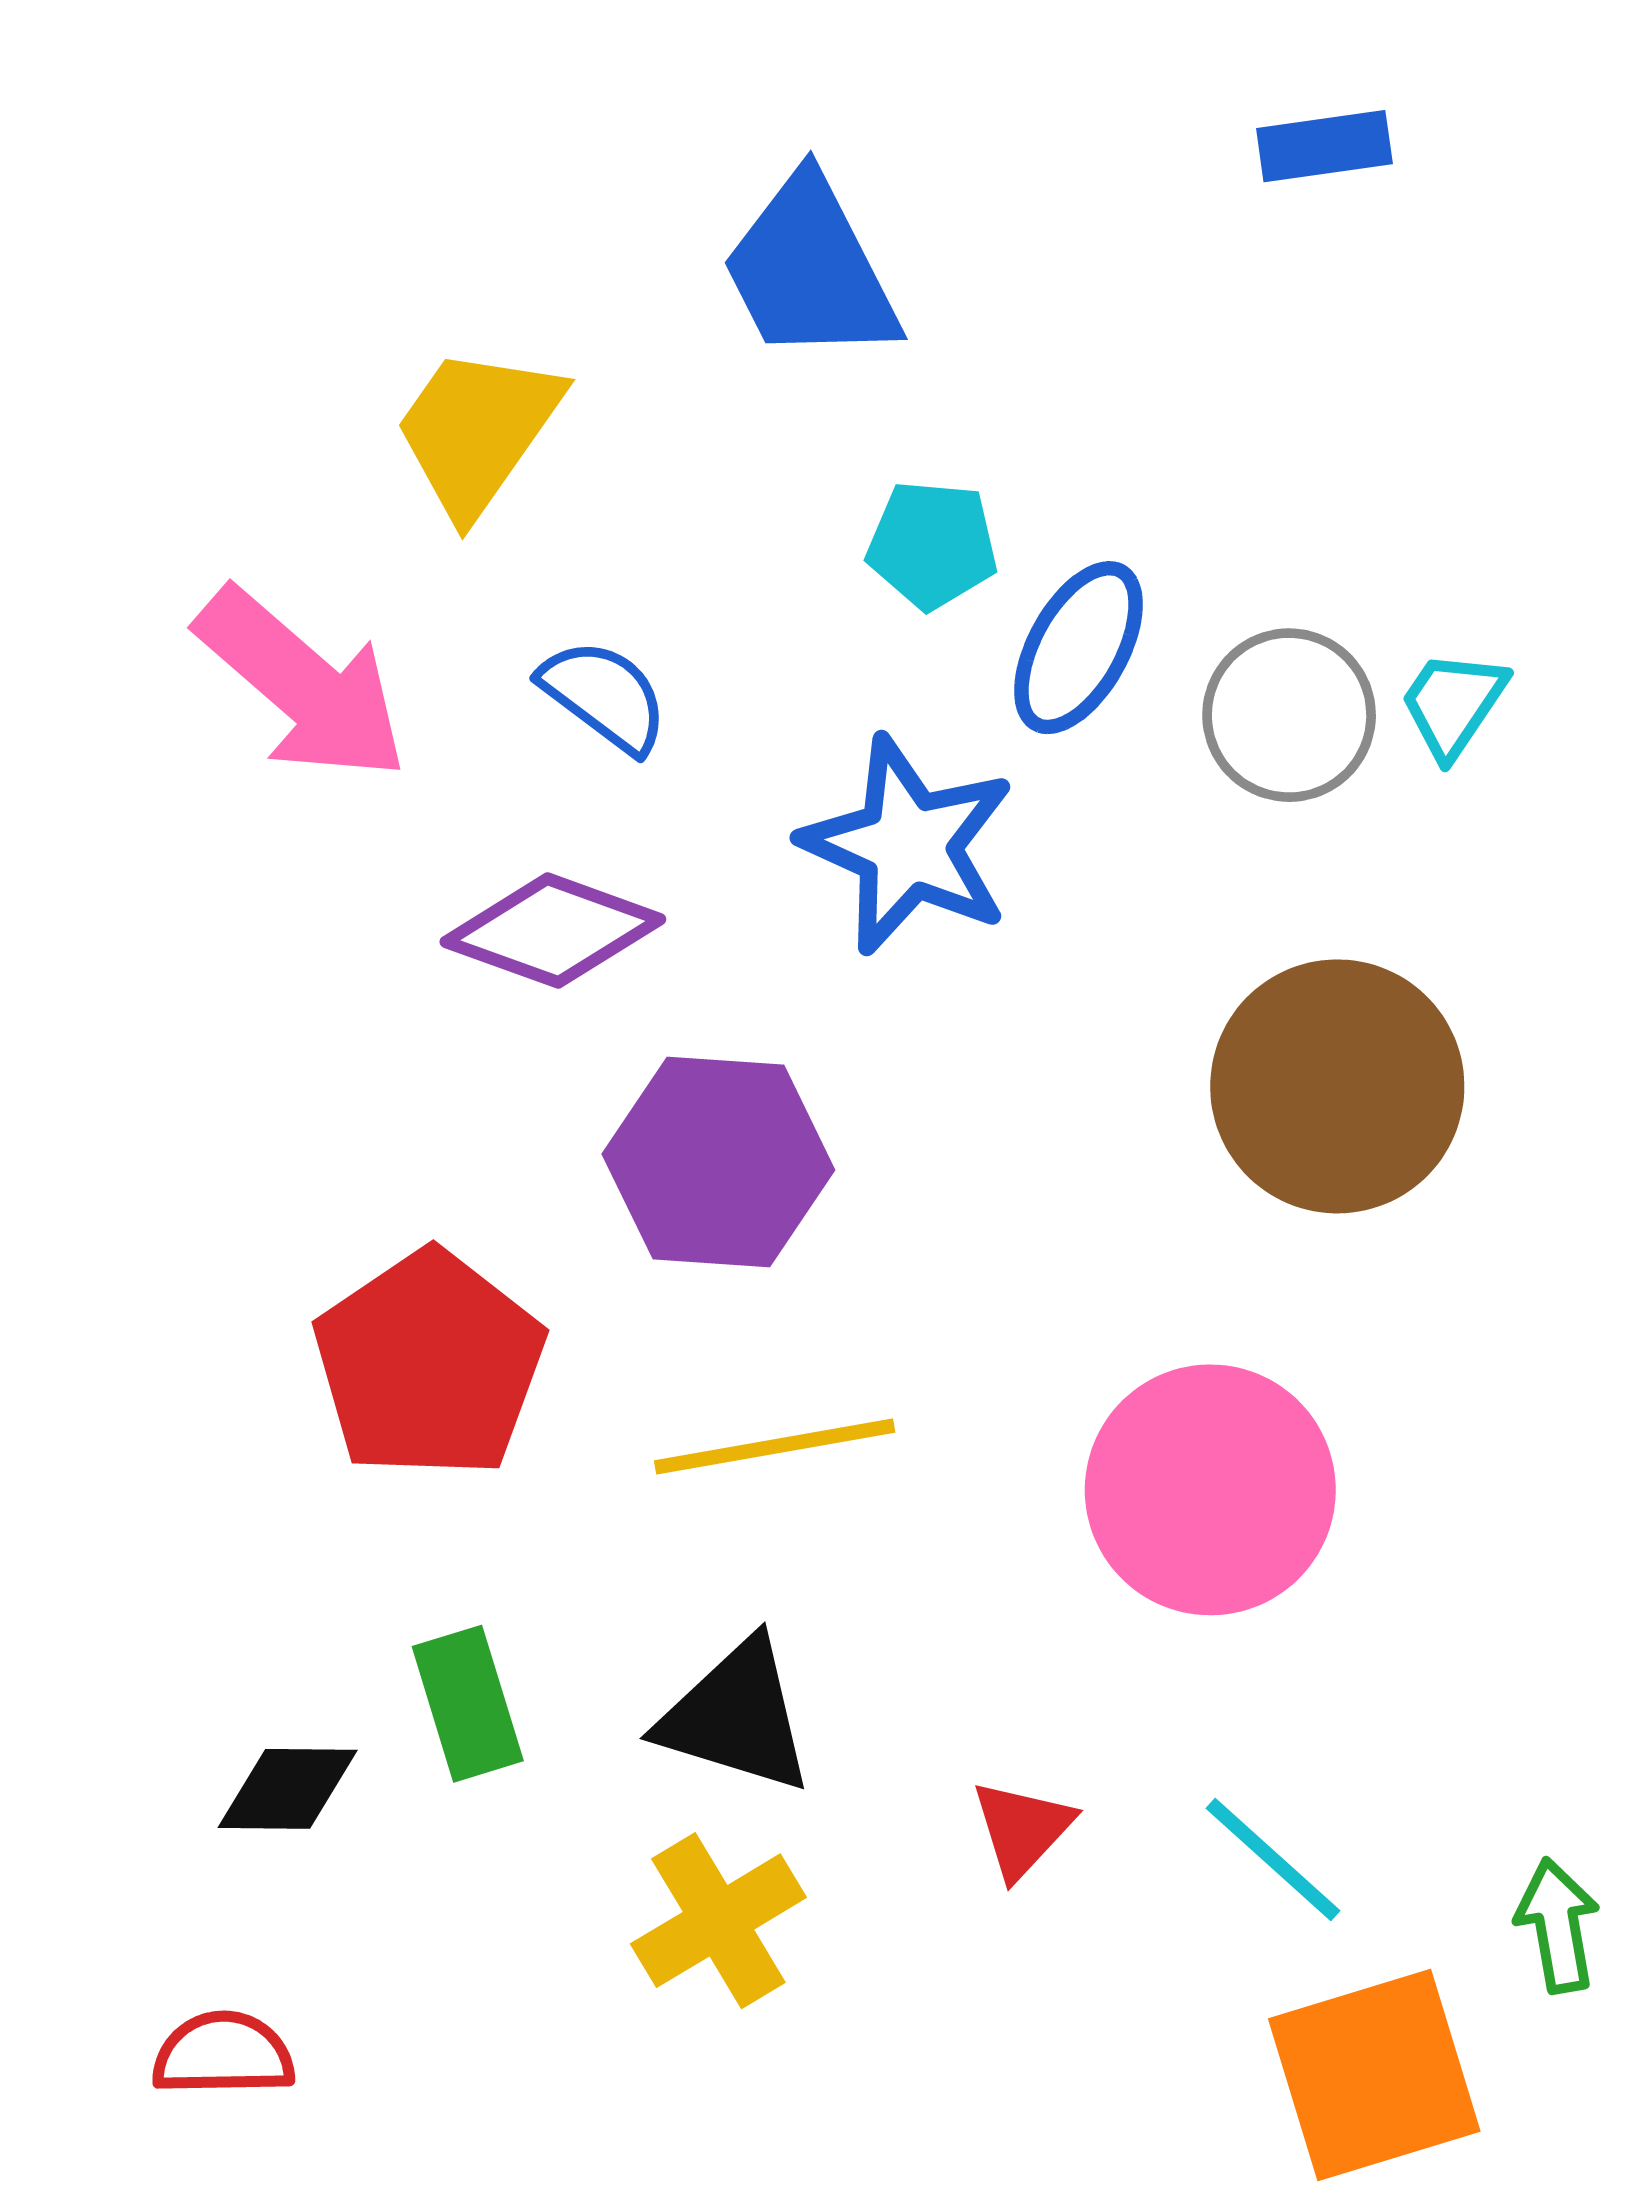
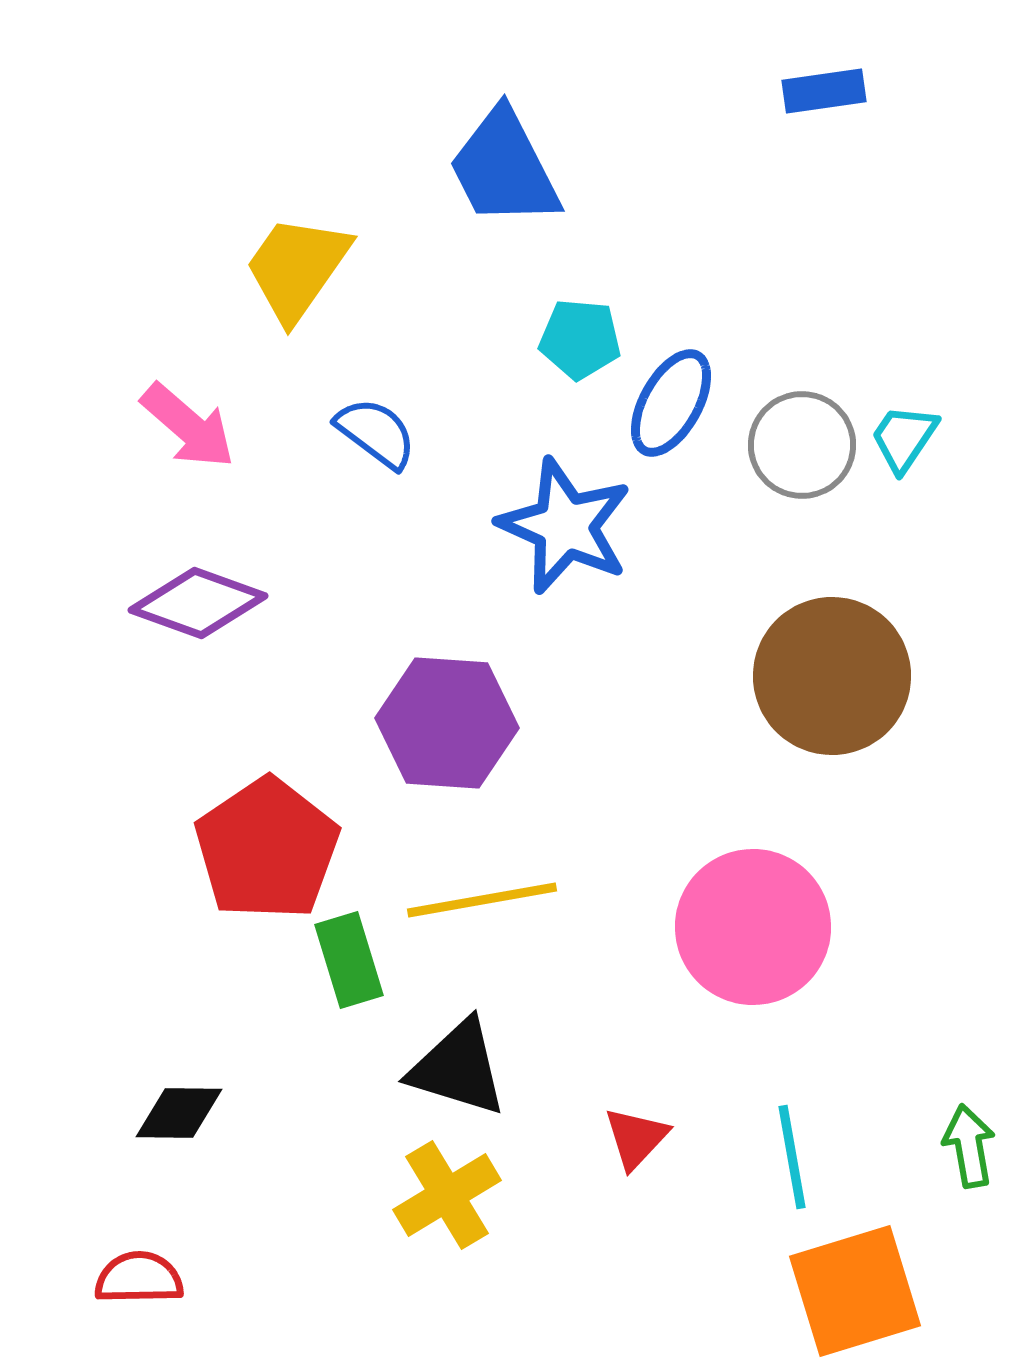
pink arrow: (302, 685) -> (188, 426), size x0.7
purple diamond: (553, 931) -> (198, 603), moved
green rectangle: (468, 1704) -> (349, 960), moved
cyan line: (1273, 1860) -> (792, 1157), turned 38
green arrow: (1557, 1925) -> (969, 1146), moved

